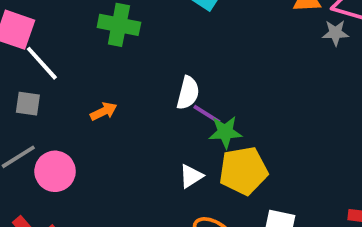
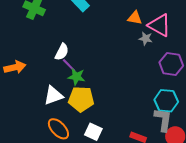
orange arrow: (104, 111) -> (15, 67), moved, size x1.5
white triangle: (191, 176) -> (53, 95), size x1.5

